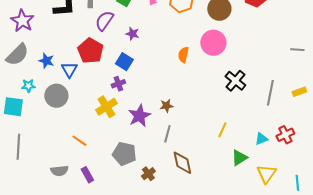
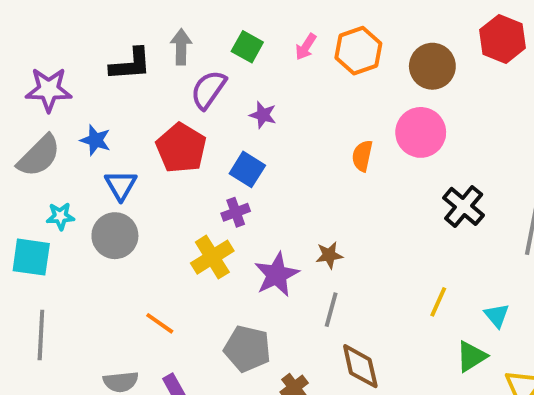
purple star: (22, 21) -> (49, 90), turned -30
blue star: (46, 61) -> (95, 140), moved
blue triangle: (69, 70) -> (121, 185), moved
cyan triangle: (261, 139) -> (497, 316), moved, turned -48

